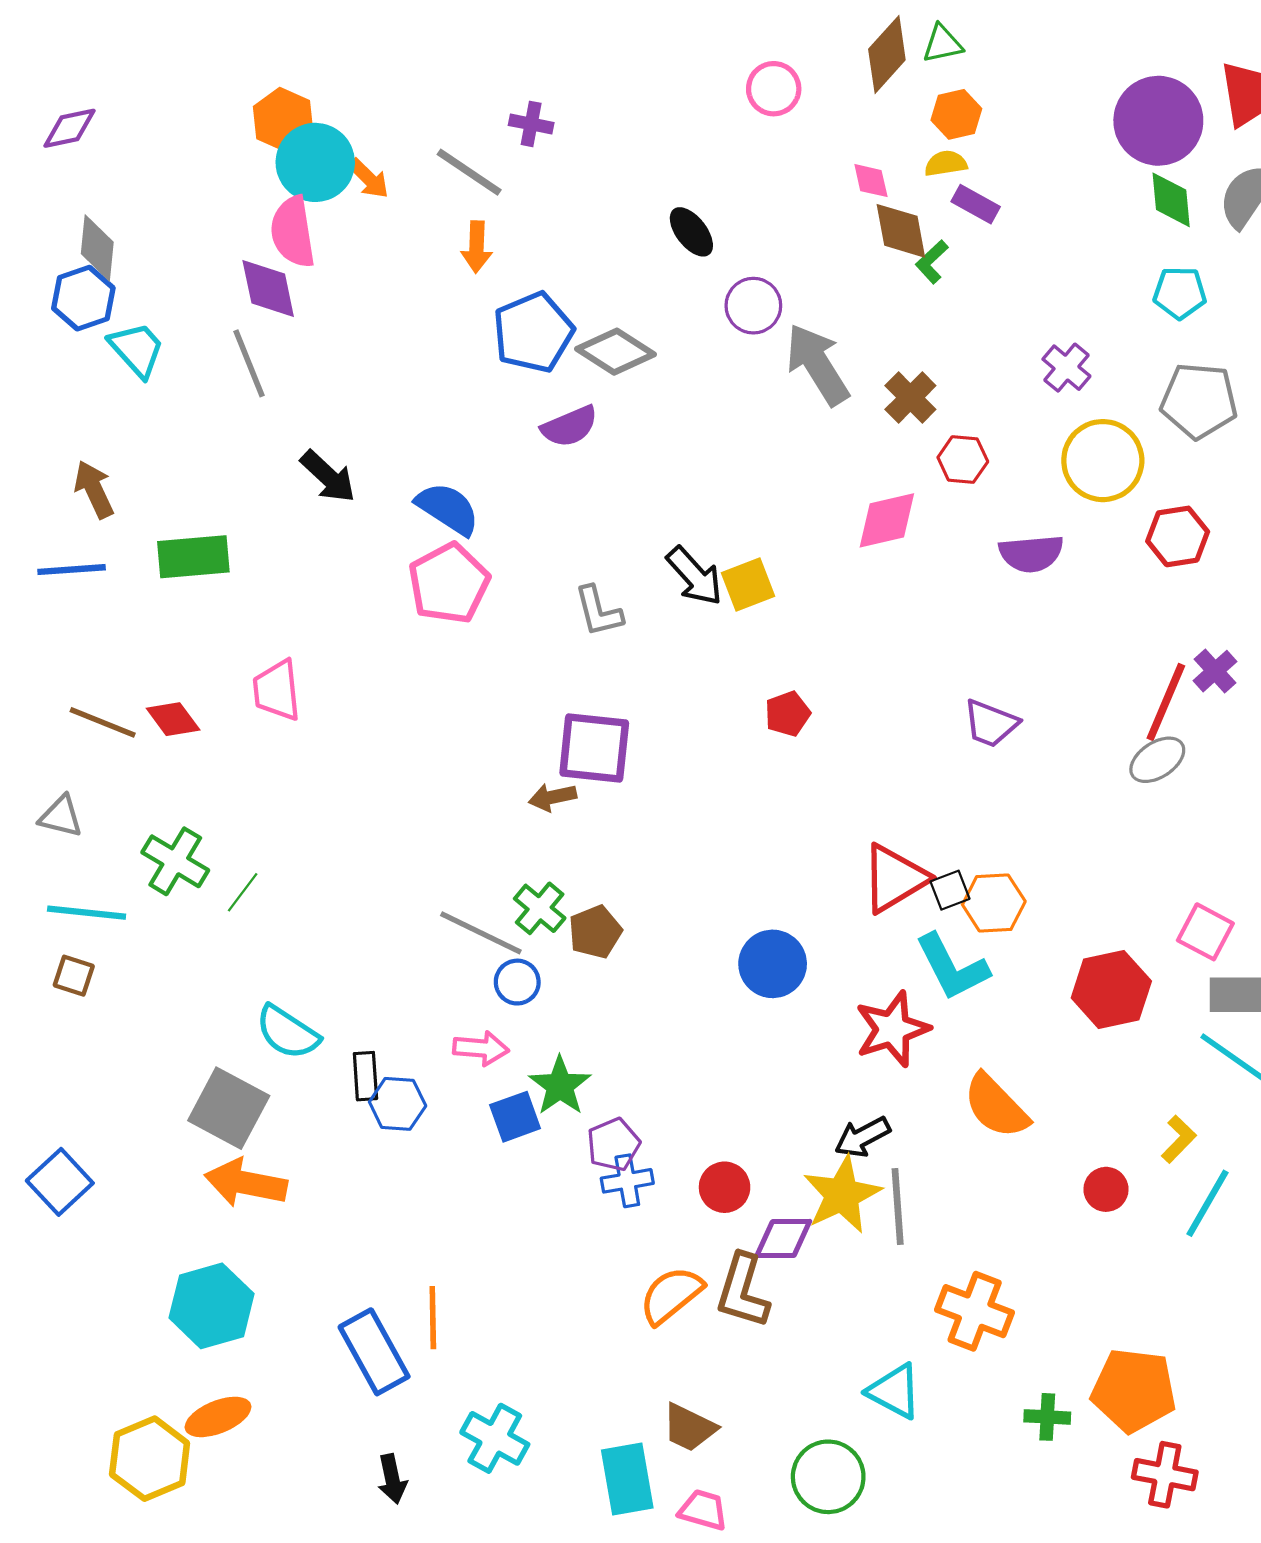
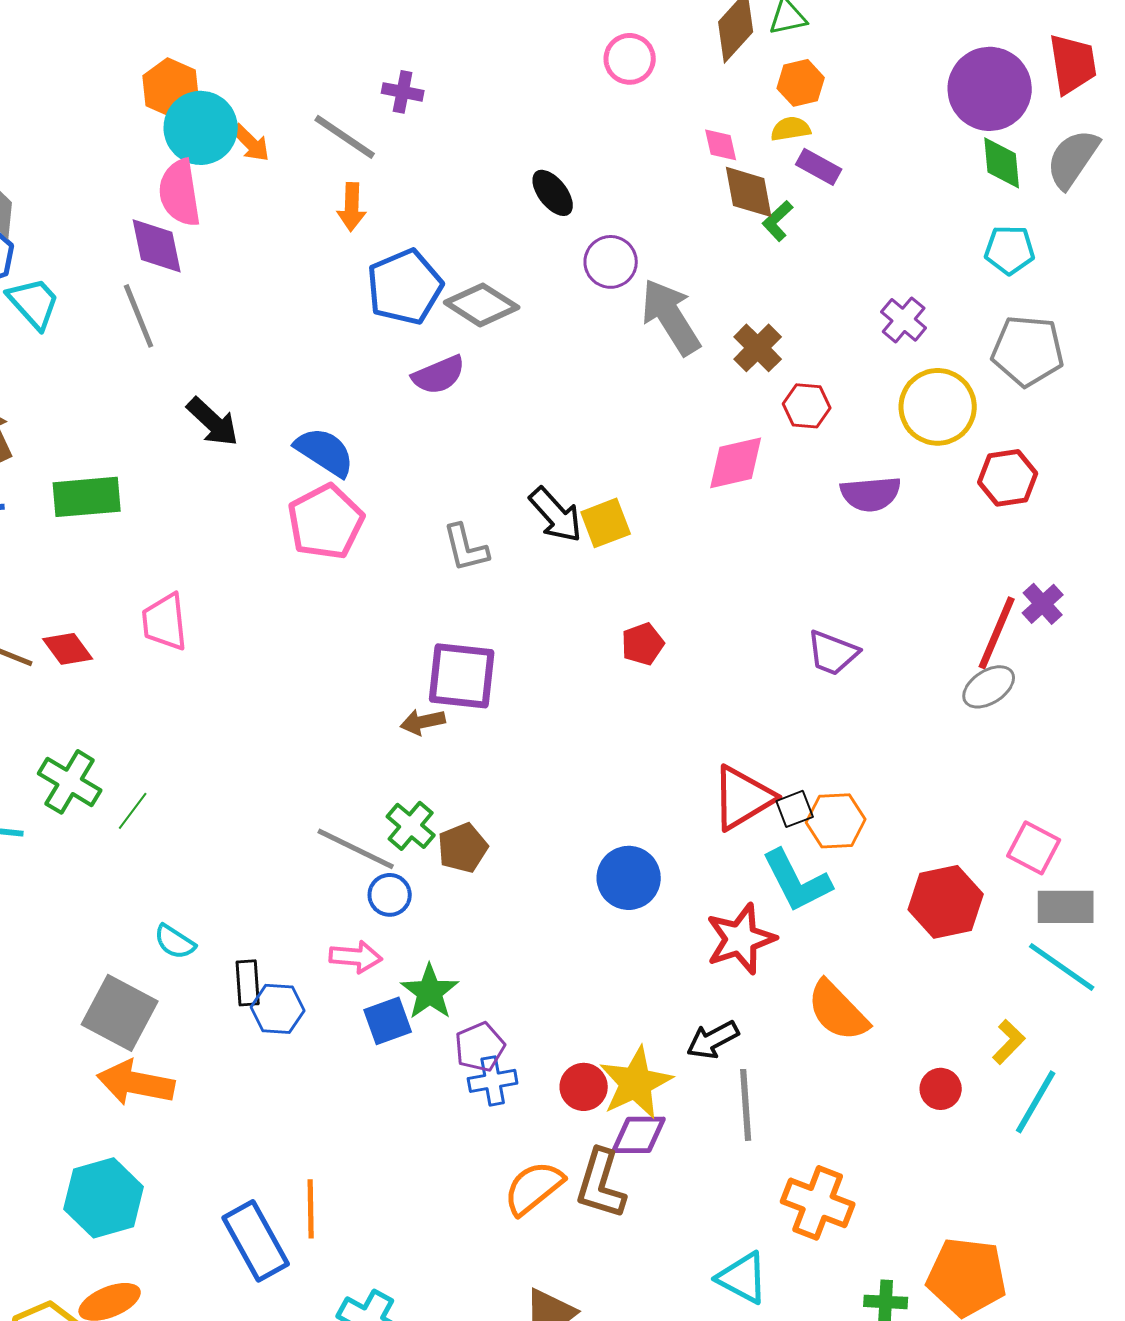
cyan semicircle: (287, 1032) -> (175, 942), size x0.7
yellow star: (842, 1195) -> (636, 1083), moved

